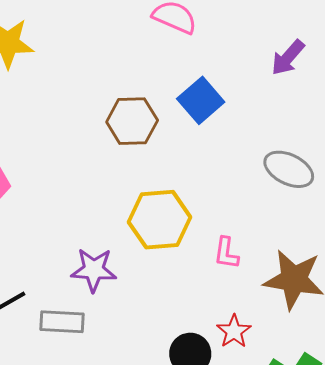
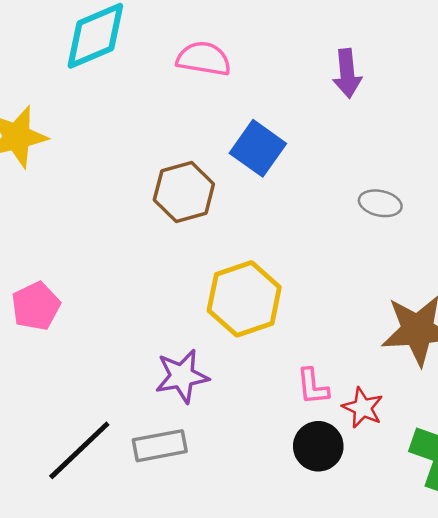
purple arrow: (288, 58) -> (347, 73), turned -33
gray ellipse: (289, 169) -> (380, 203), size x0.7
pink L-shape: (226, 253) -> (313, 387), moved

